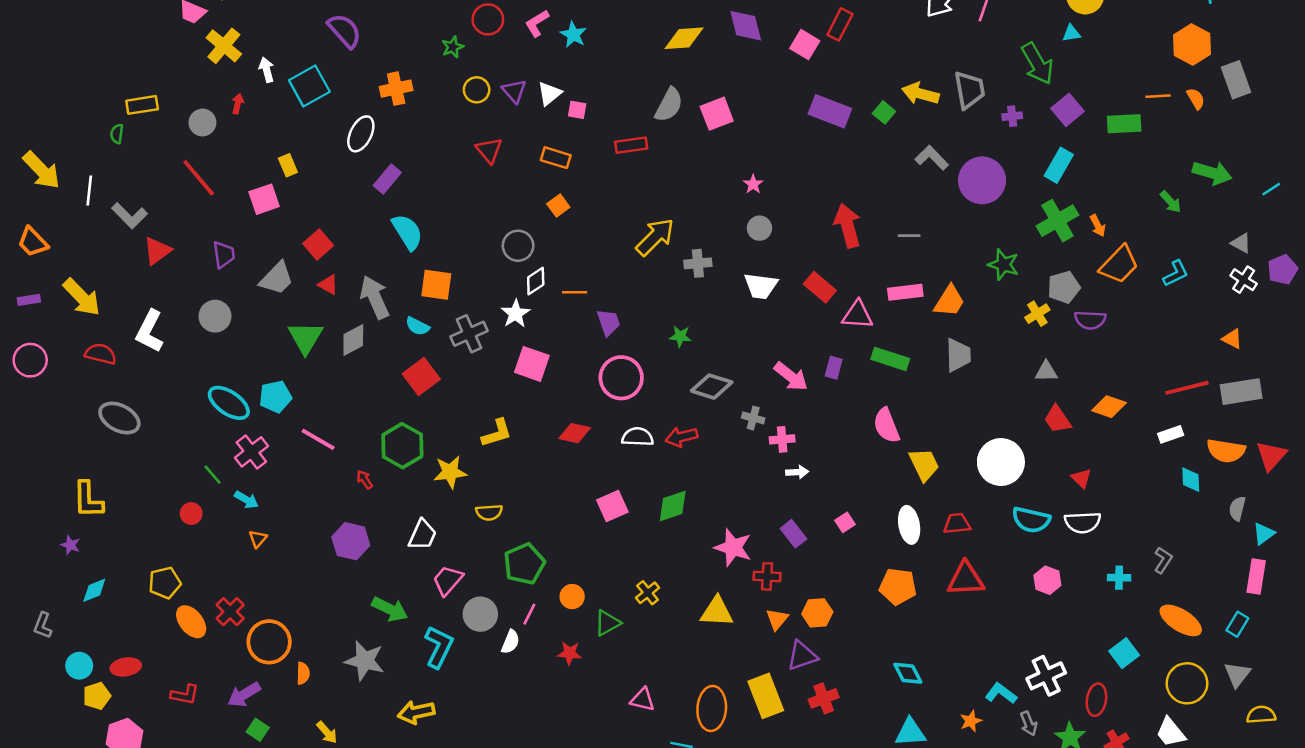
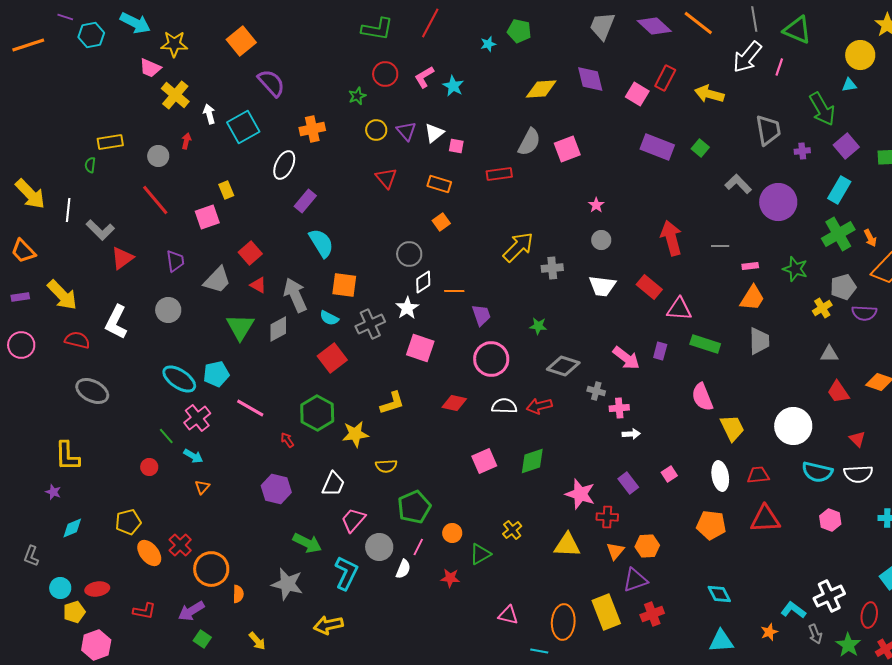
yellow arrow: (920, 94) -> (709, 94), moved
pink rectangle: (905, 292) -> (750, 266), moved, size x0.6

